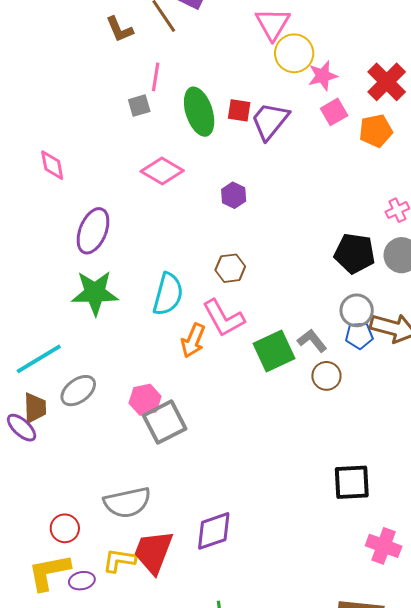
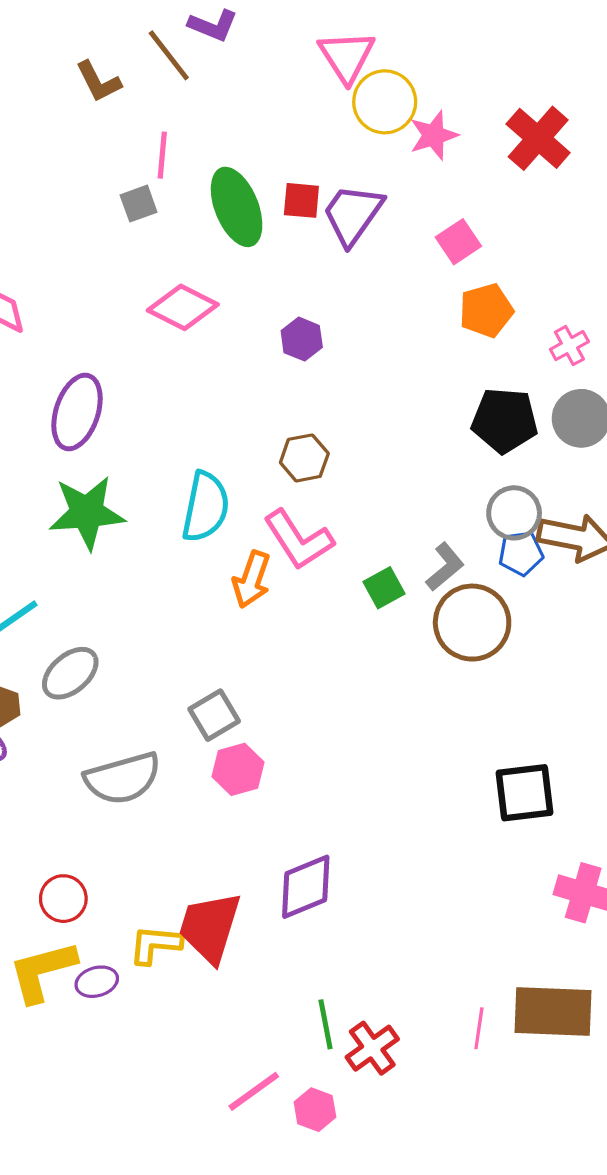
pink square: (334, 112) -> (458, 242), moved
orange pentagon: (376, 131) -> (486, 310), moved
gray L-shape: (312, 341) -> (445, 567), turned 92
green square: (274, 351) -> (384, 588), size x0.6
brown circle: (326, 376) -> (472, 623), size x1.6
pink hexagon: (145, 400) -> (238, 769), moved
gray square: (165, 422) -> (214, 715), size x0.7
gray semicircle: (127, 502) -> (123, 778), moved

